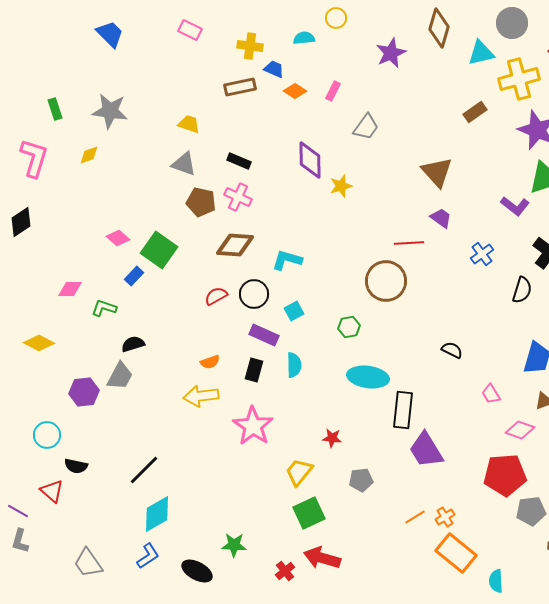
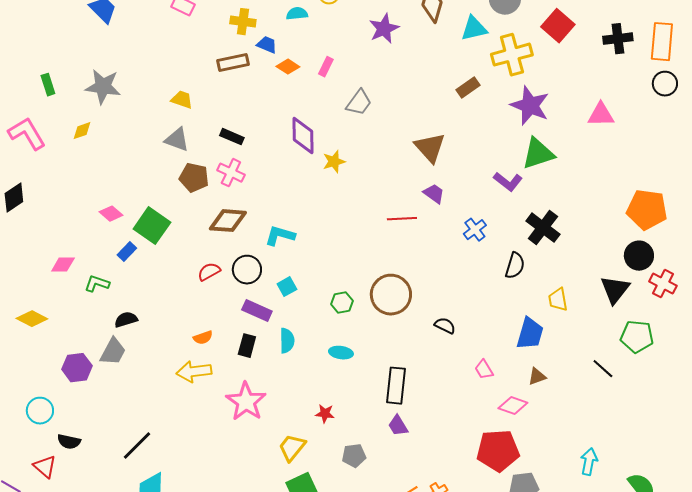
pink L-shape: (34, 158) -> (27, 134), turned -48
brown circle: (386, 281) -> (391, 295), moved
cyan ellipse: (368, 377) -> (341, 353), moved, size x0.6
purple trapezoid: (426, 450) -> (398, 426), moved, size x0.6

